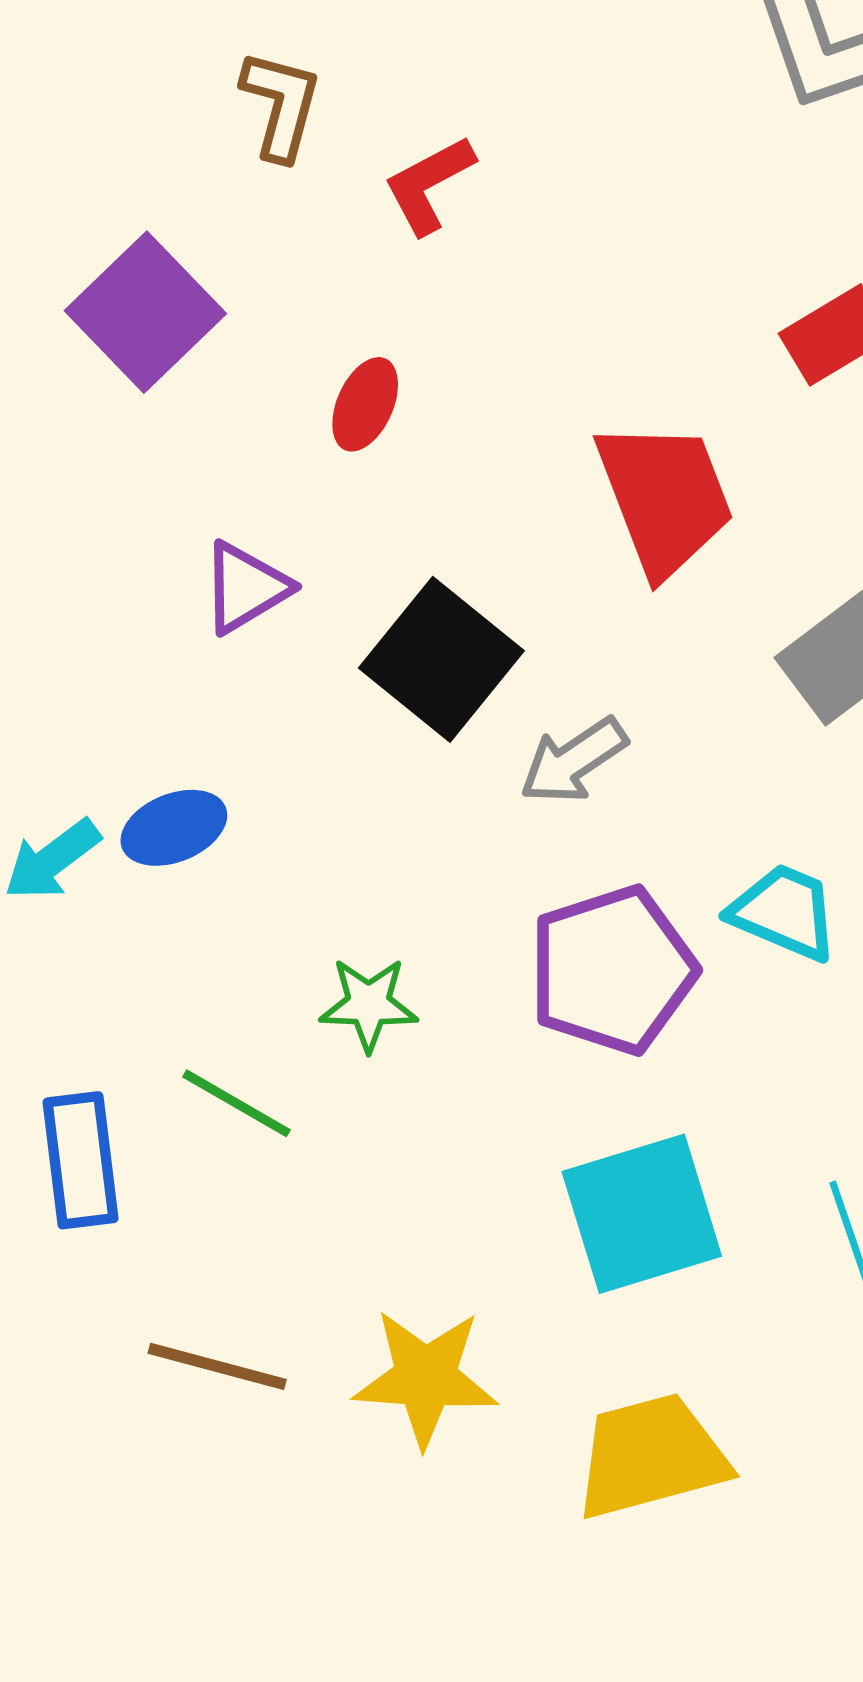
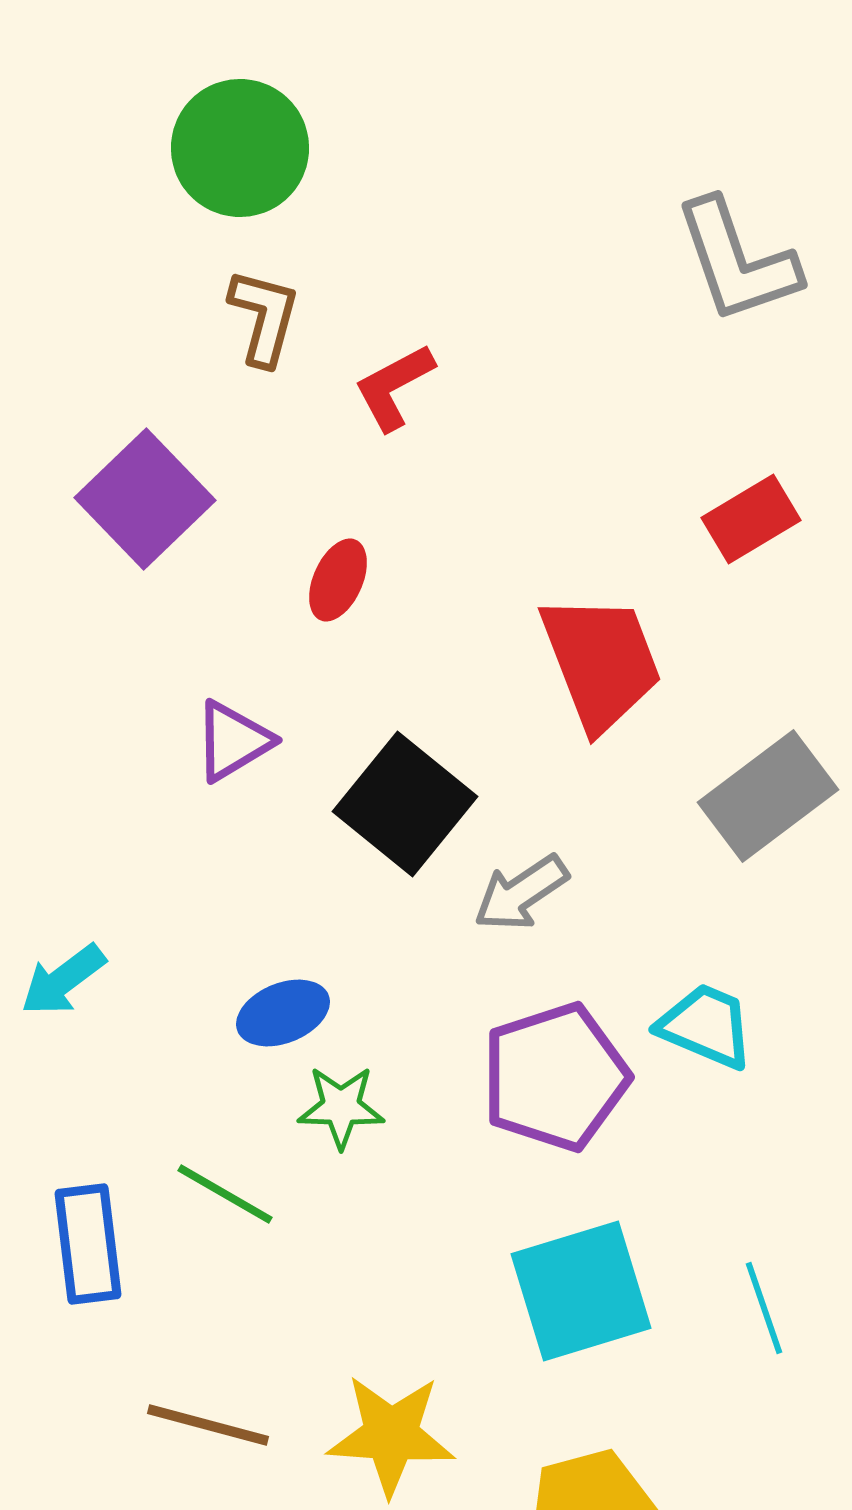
blue ellipse: (174, 828) -> (283, 1013), moved

